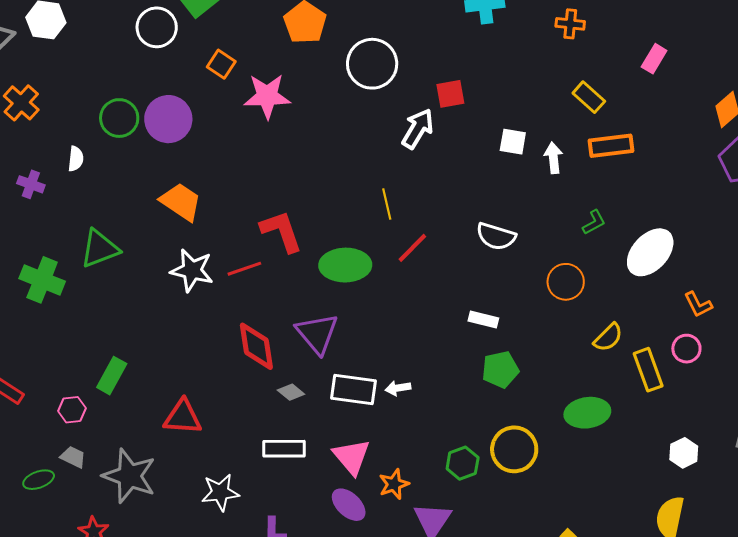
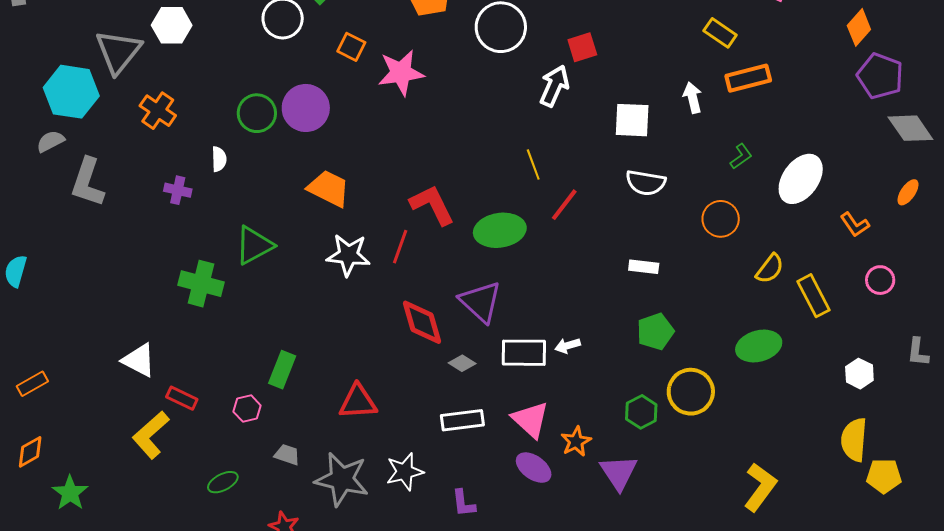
white square: (513, 142) -> (632, 120), moved, size x1.4
red line: (244, 269) -> (400, 247), turned -44
pink circle: (686, 349) -> (880, 280), moved
green pentagon: (500, 370) -> (655, 332), moved
gray trapezoid: (73, 457) -> (287, 455), moved
gray star: (129, 476) -> (342, 479), moved

